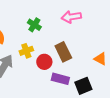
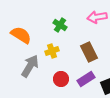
red circle: (44, 62) -> (61, 79), moved
purple rectangle: (60, 79) -> (86, 79), turned -48

